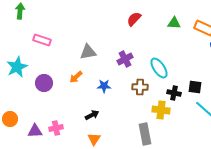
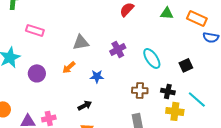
brown cross: (140, 87) -> (140, 90), moved
black square: (195, 87) -> (186, 65), moved, turned -32
black cross: (174, 93) -> (168, 91), moved
yellow cross: (161, 110) -> (175, 111), moved

